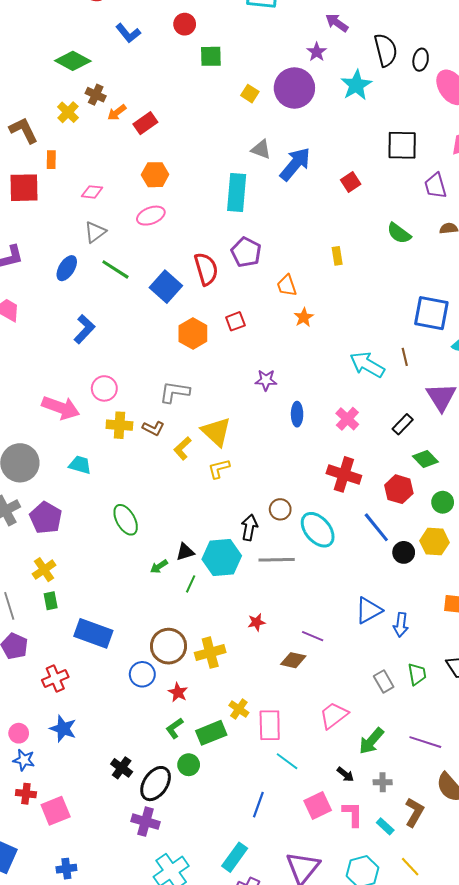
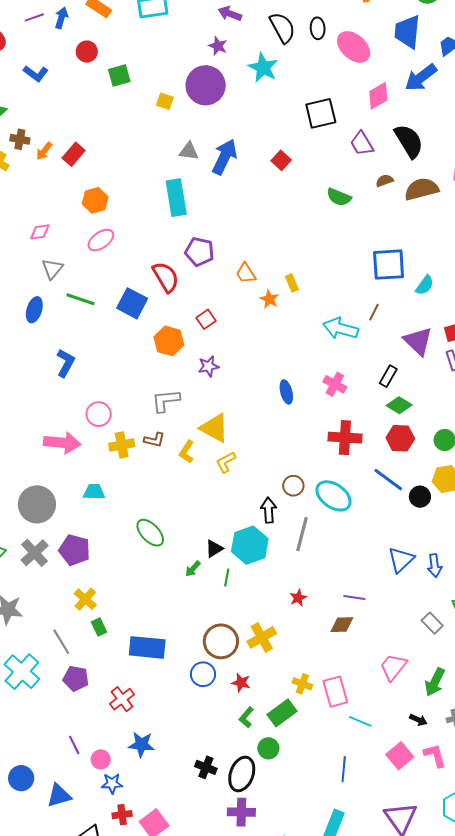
yellow rectangle: (337, 256) -> (292, 283), moved
brown line: (405, 357) -> (374, 312), turned 54
purple star: (266, 380) -> (209, 366), moved
green diamond: (425, 459) -> (399, 405), moved
gray line: (277, 560) -> (302, 534), turned -60

